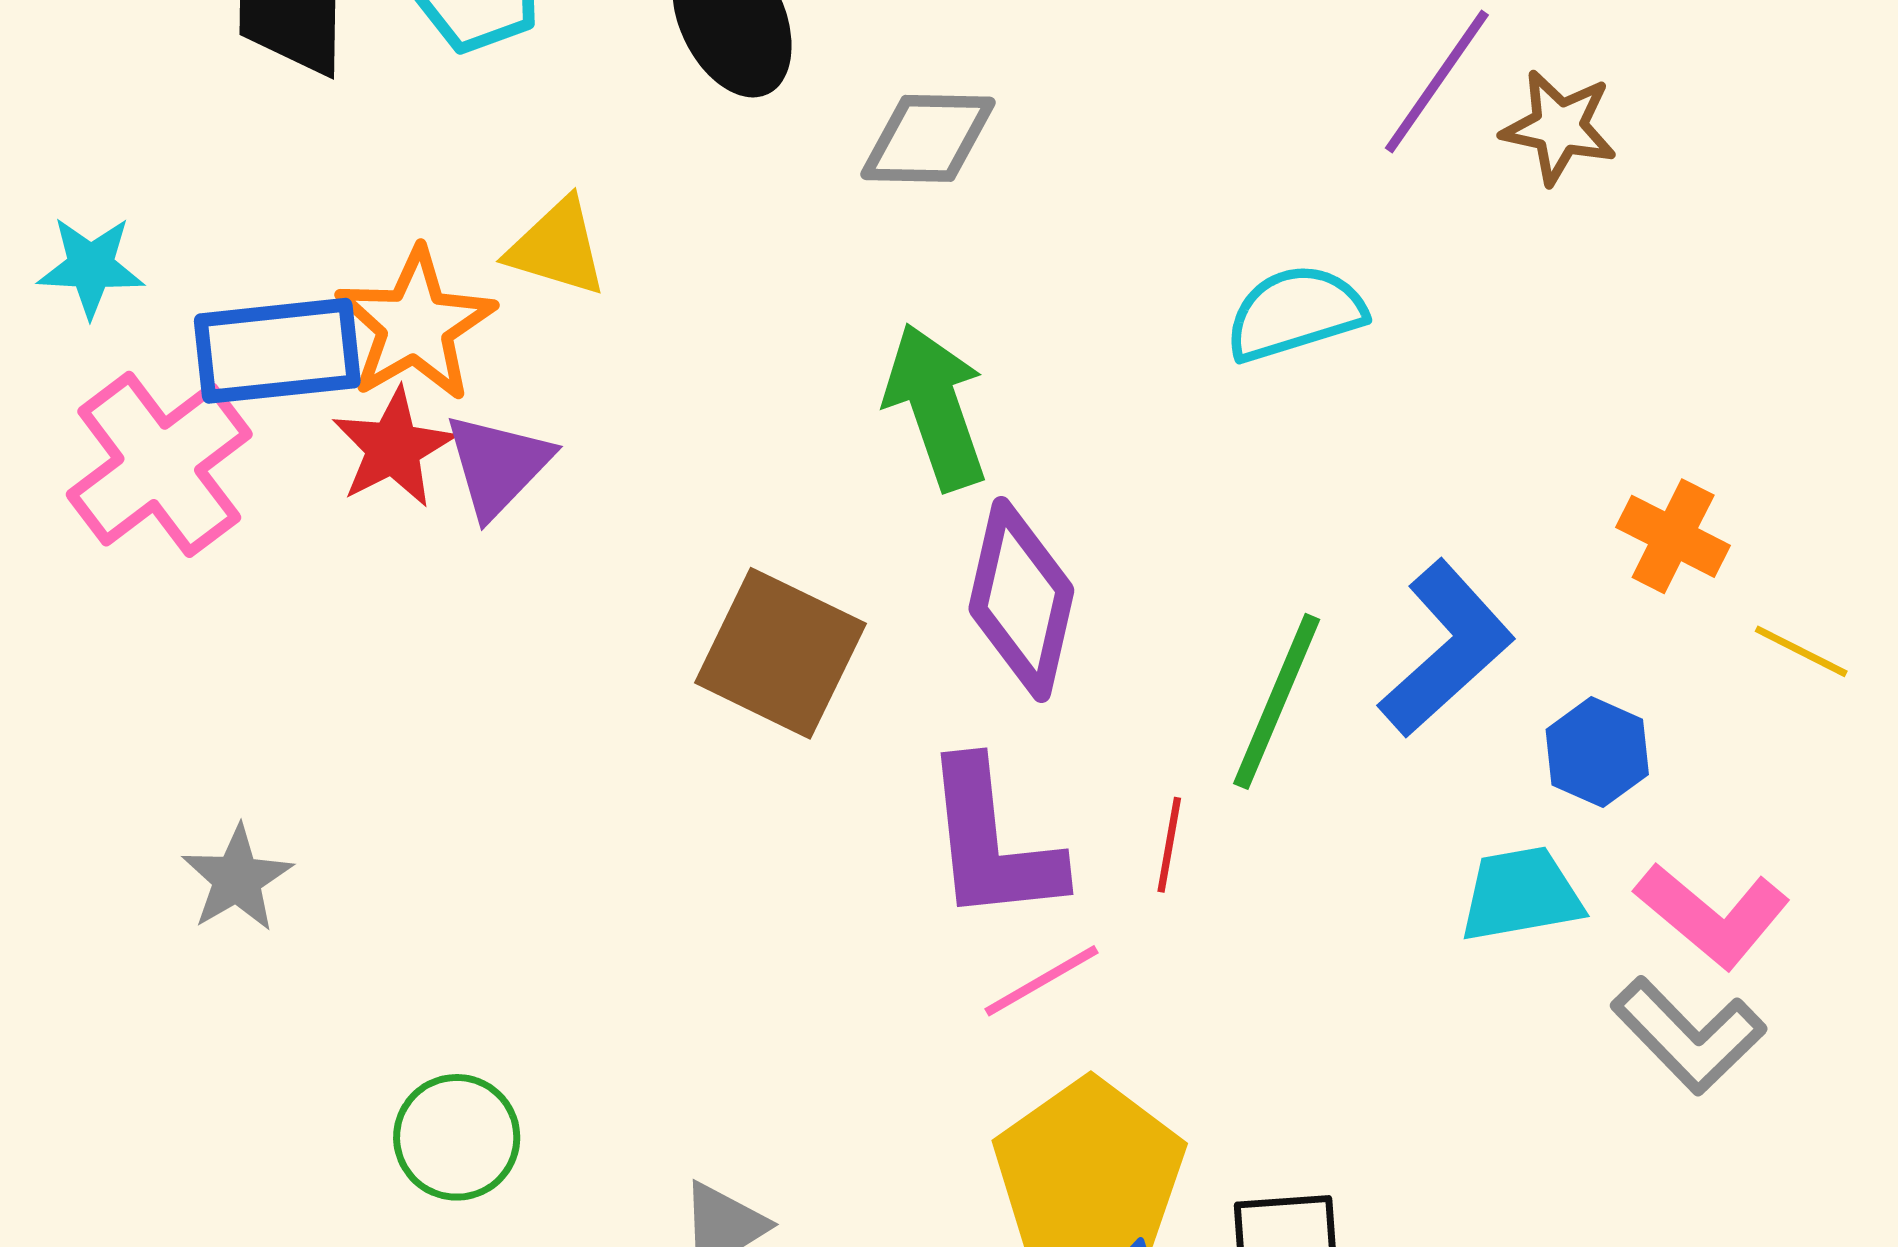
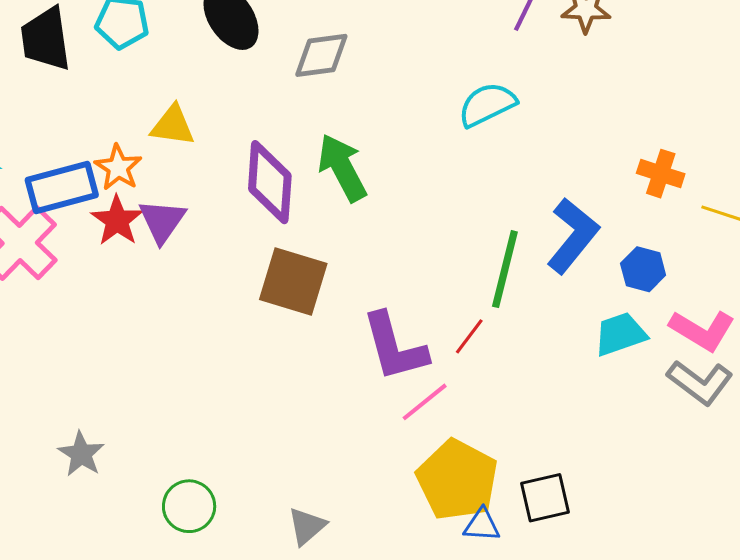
orange star: (415, 325) -> (118, 168), size x0.7
purple diamond: (1021, 600) -> (270, 182), moved
red line: (1169, 845) -> (469, 336), turned 36
gray star: (237, 879) -> (81, 454), moved

